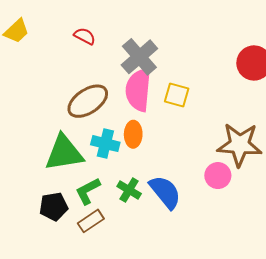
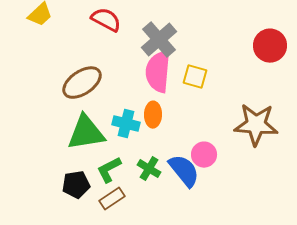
red semicircle: (85, 36) -> (106, 20), size x1.4
brown ellipse: (88, 101) -> (82, 83), moved
pink circle: (218, 176) -> (204, 155), moved

